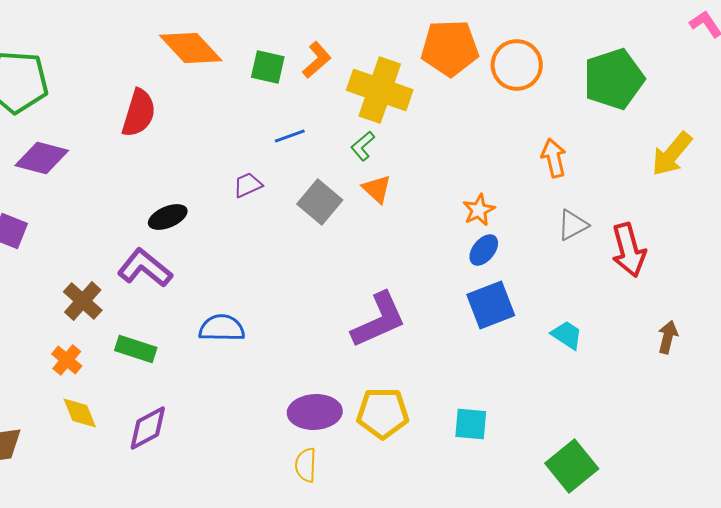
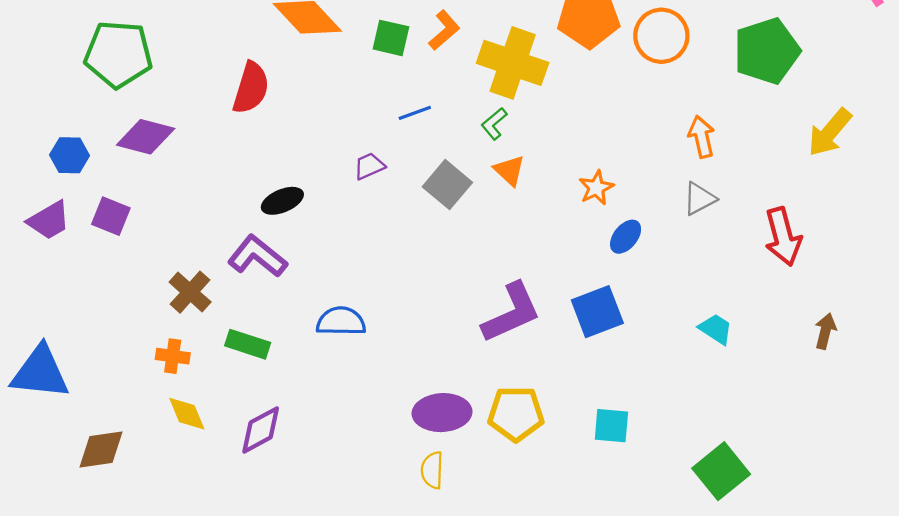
orange star: (479, 210) -> (596, 188), moved
gray triangle: (573, 225) -> (699, 199), moved
blue square: (491, 305) -> (597, 312), moved
orange cross: (67, 360) -> (173, 356), turned -32

